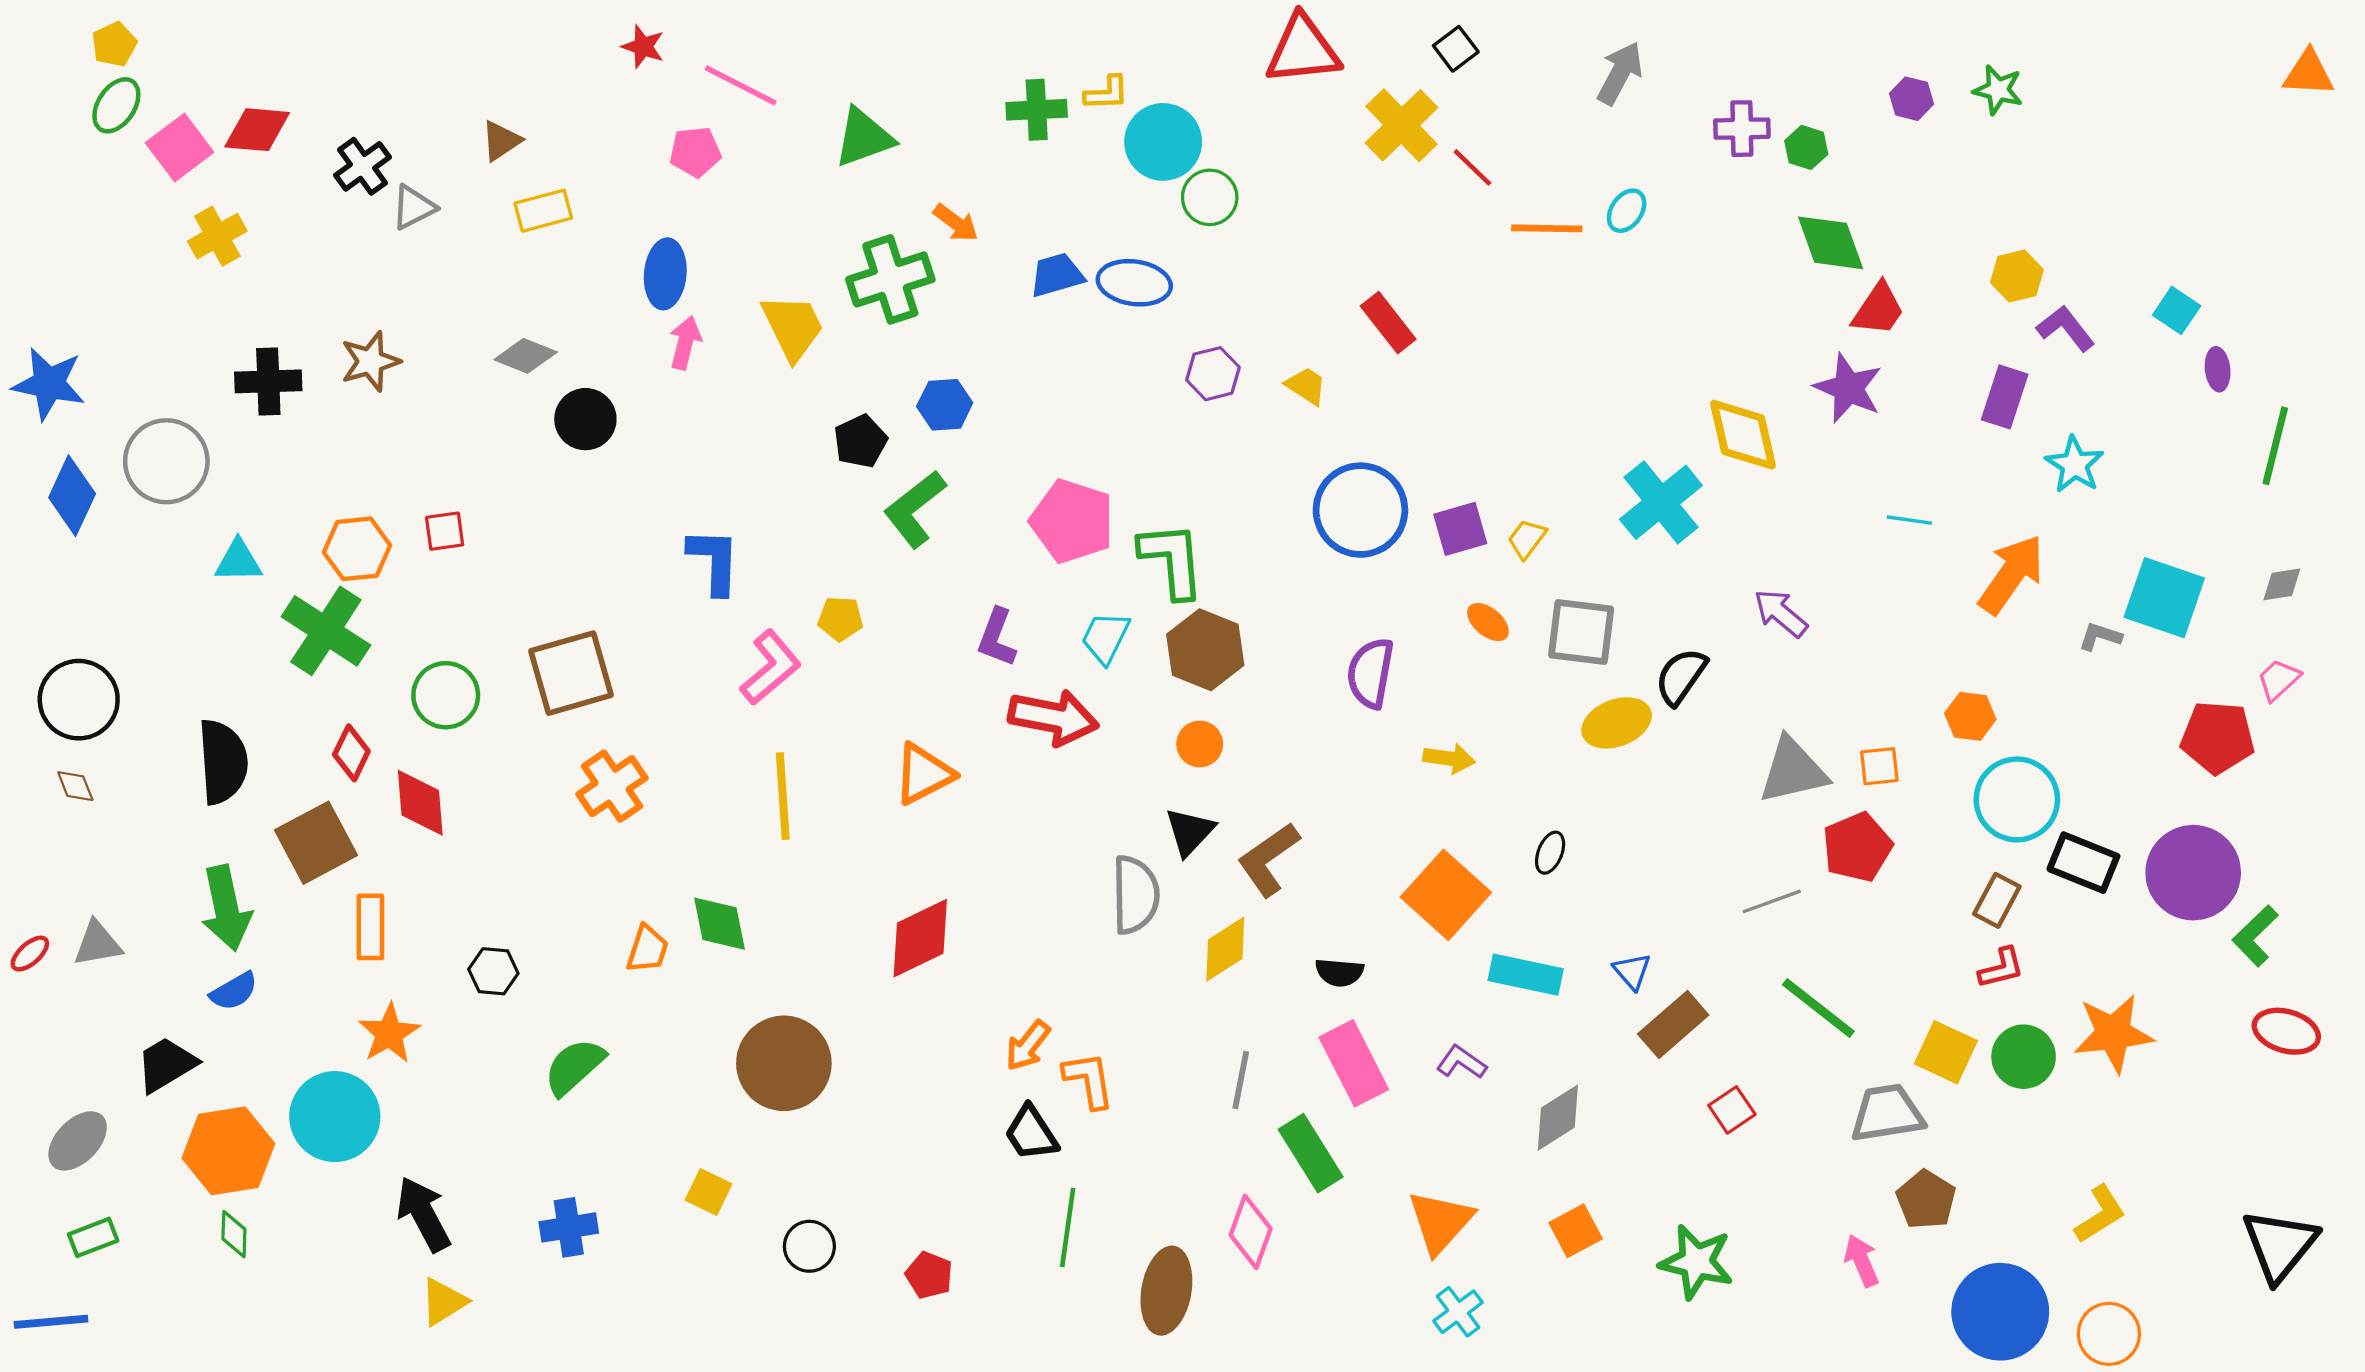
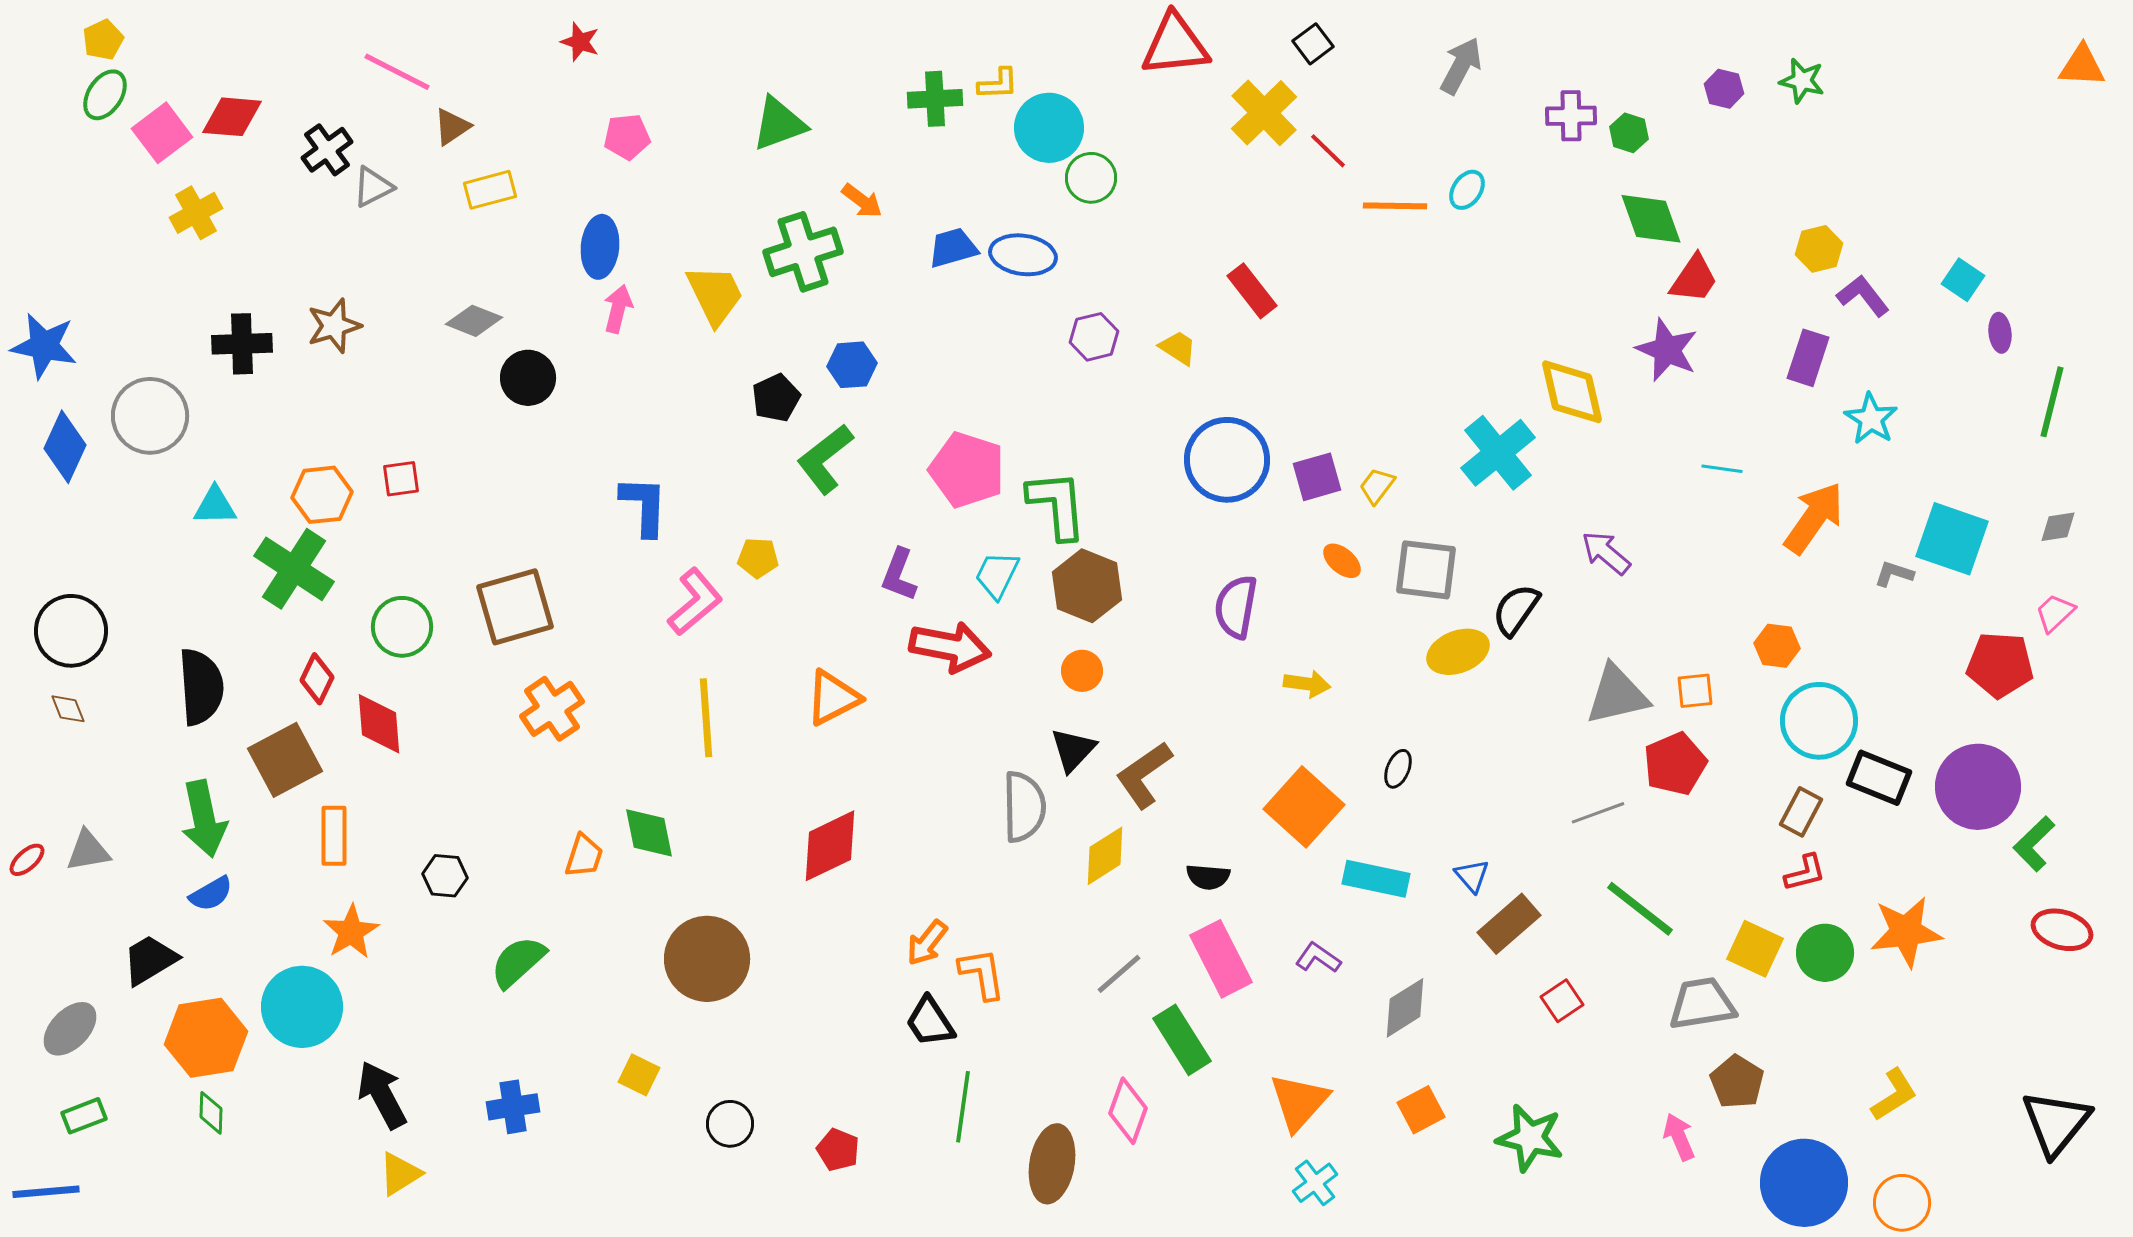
pink line: (741, 85) -> (397, 72), moved
gray line: (1241, 1080) -> (1119, 974), turned 38

